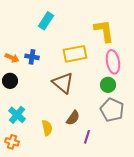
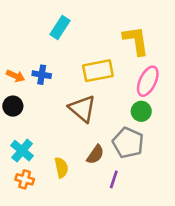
pink ellipse: (113, 62) -> (148, 81), turned 35
gray pentagon: (112, 110) -> (128, 143), moved
orange cross: (12, 142) -> (25, 179), moved

